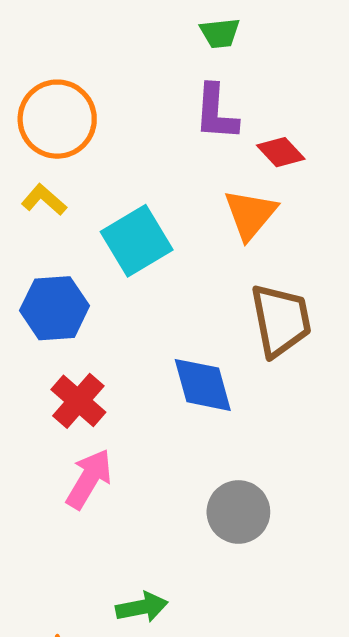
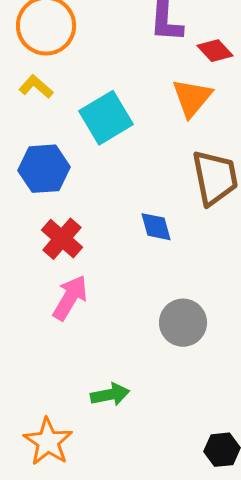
blue diamond: (203, 385) -> (156, 227), size x0.7

